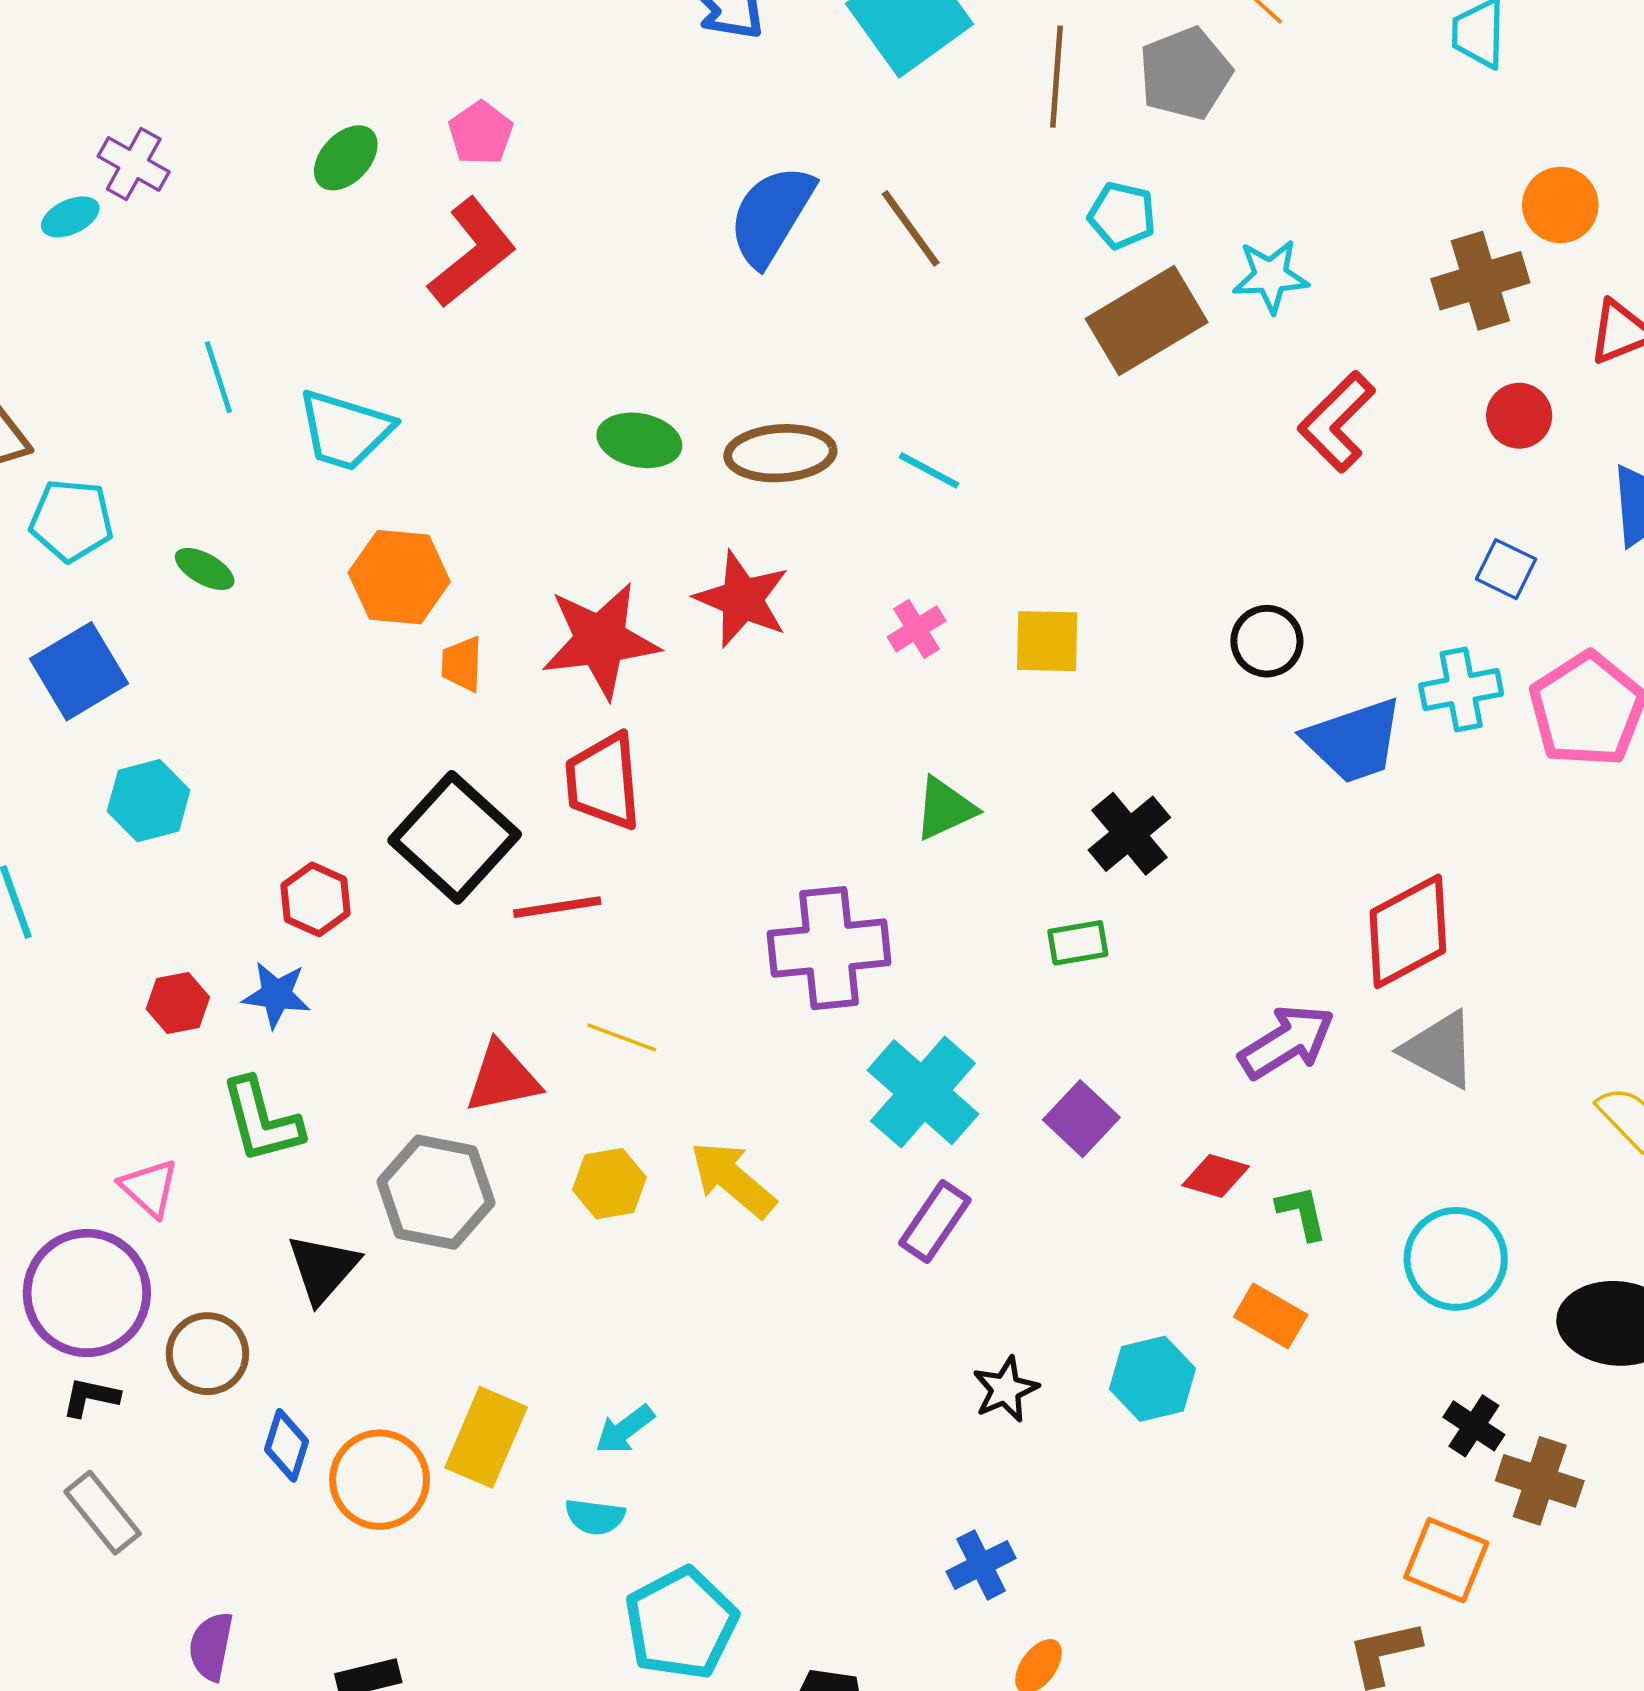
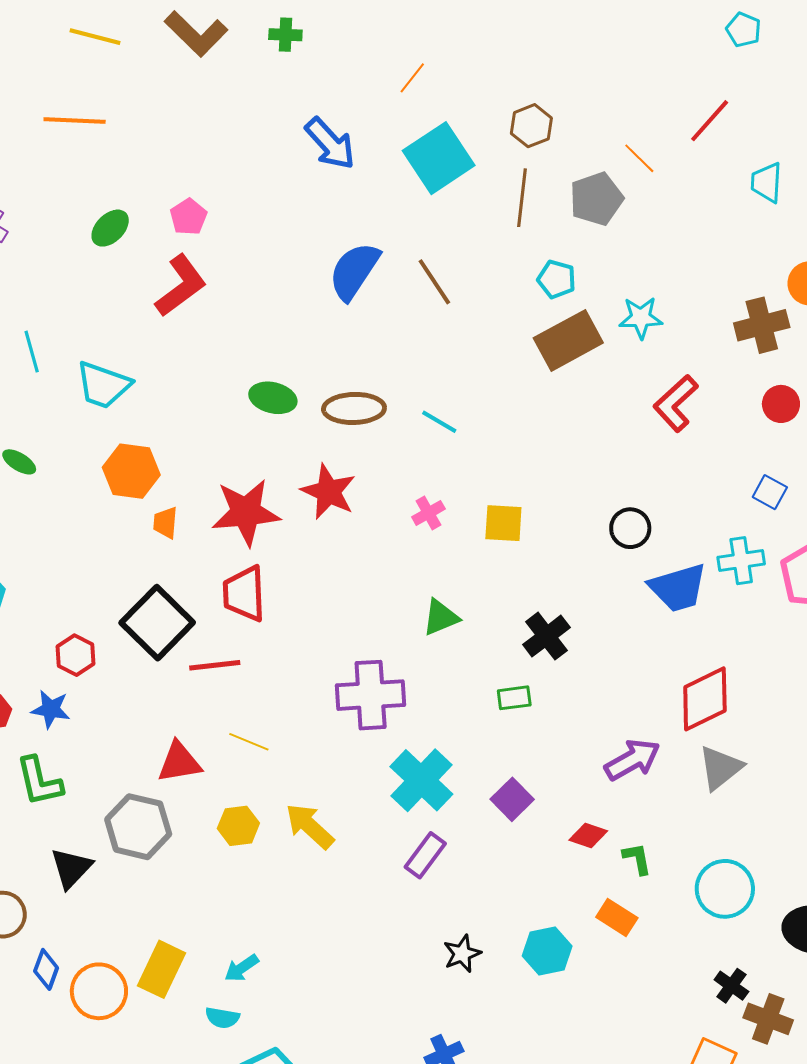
gray triangle: (1439, 1050) -> (720, 768), turned 51

